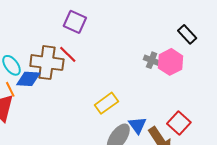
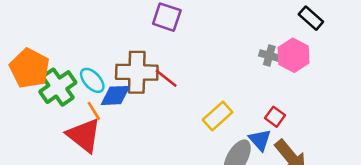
red line: (68, 54) -> (166, 78), moved
red square: (179, 123) -> (275, 117), moved, size x0.7

